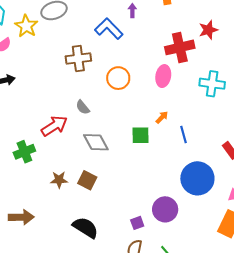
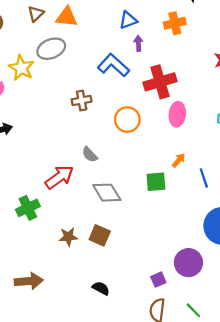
red cross: (180, 47) -> (160, 82), moved
brown cross: (78, 59) -> (82, 100), size x0.7
black semicircle: (85, 228) -> (101, 288), size x0.6

